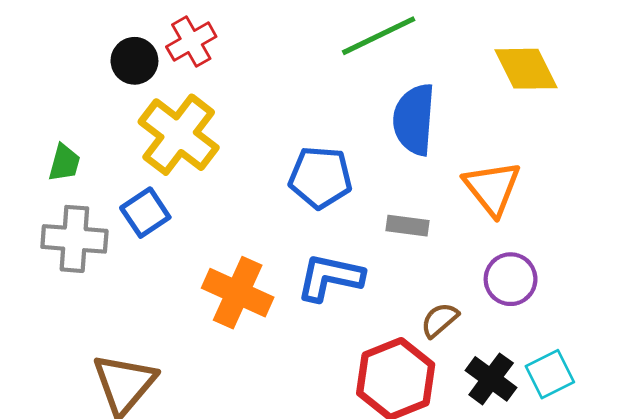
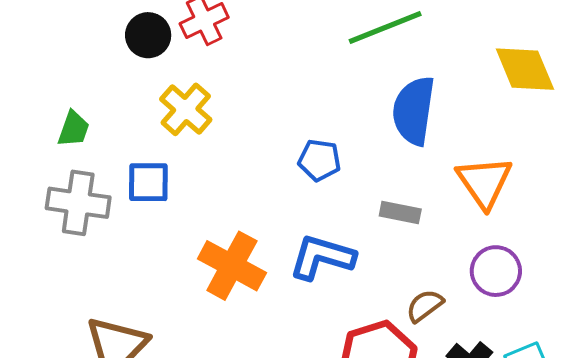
yellow cross: (179, 135) -> (186, 109), size x0.7
blue pentagon: (320, 177) -> (319, 160), size x0.7
blue square: (145, 213) -> (148, 182), turned 30

